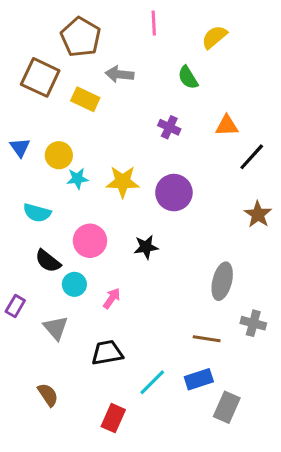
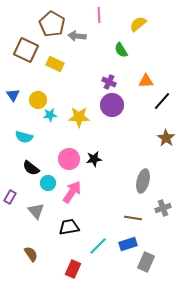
gray arrow: (120, 74) -> (77, 36), moved
purple circle: (174, 193) -> (112, 105), moved
pink circle: (90, 241) -> (69, 159), moved
pink arrow: (112, 298) -> (72, 192), size x1.6
gray cross: (253, 323) -> (163, 208), turned -35

